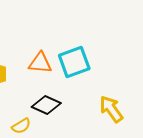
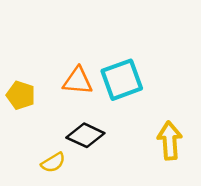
yellow arrow: (111, 109) -> (170, 141), turned 32

